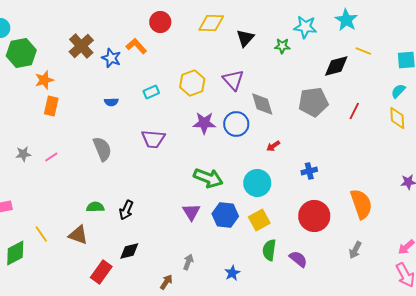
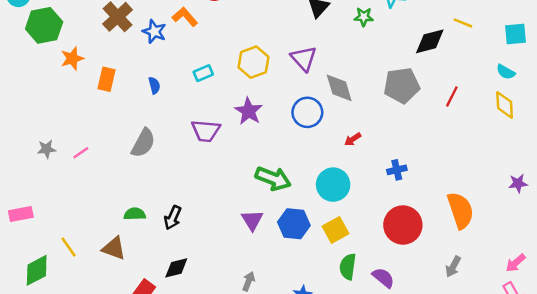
cyan semicircle: (398, 91) -> (506, 72), turned -105
blue semicircle: (111, 102) -> (154, 85), turned -104
orange rectangle: (51, 106) -> (107, 79), moved
purple star: (204, 123) -> (249, 111), moved, turned 30
gray semicircle: (102, 149) -> (143, 143), turned 50

